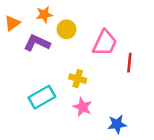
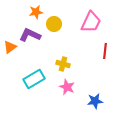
orange triangle: (12, 23) -> (10, 47), moved
pink trapezoid: (105, 43) -> (91, 22), moved

